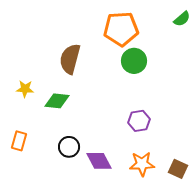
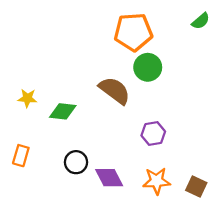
brown semicircle: (70, 59) -> (115, 90), moved, turned 112

